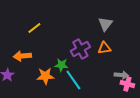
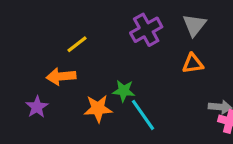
yellow line: (34, 28) -> (77, 44), moved
purple cross: (80, 49) -> (146, 30), moved

